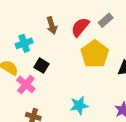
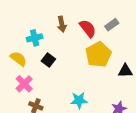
red semicircle: (80, 27) -> (88, 28), turned 96
pink cross: (26, 84) -> (24, 84), moved

